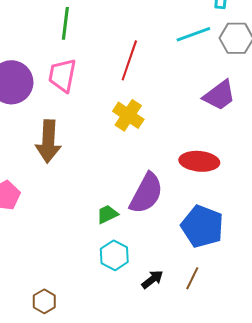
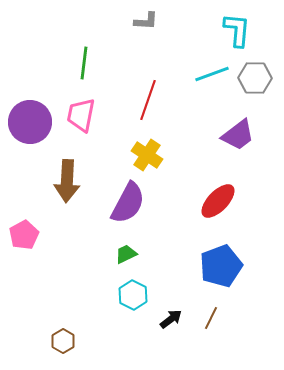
red ellipse: (199, 161) -> (218, 201), turned -51
purple semicircle: (146, 193) -> (128, 203), moved
blue pentagon: (202, 226) -> (221, 266), turned 30

